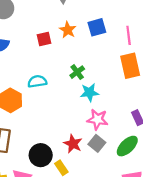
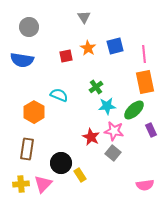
cyan semicircle: (37, 81) -> (59, 95), turned 30
red star: (73, 144) -> (91, 137), moved
green ellipse: (127, 146) -> (134, 110), moved

